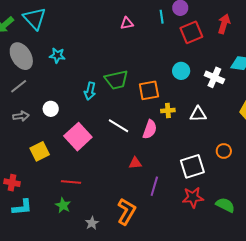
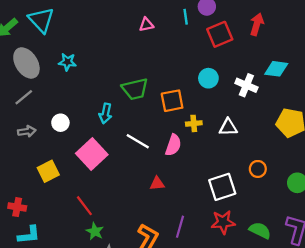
cyan arrow: (90, 91) -> (106, 113), moved
red line: (71, 182) -> (84, 206), turned 48
purple line: (154, 186) -> (180, 227), moved
green star: (63, 205) -> (95, 231), moved

